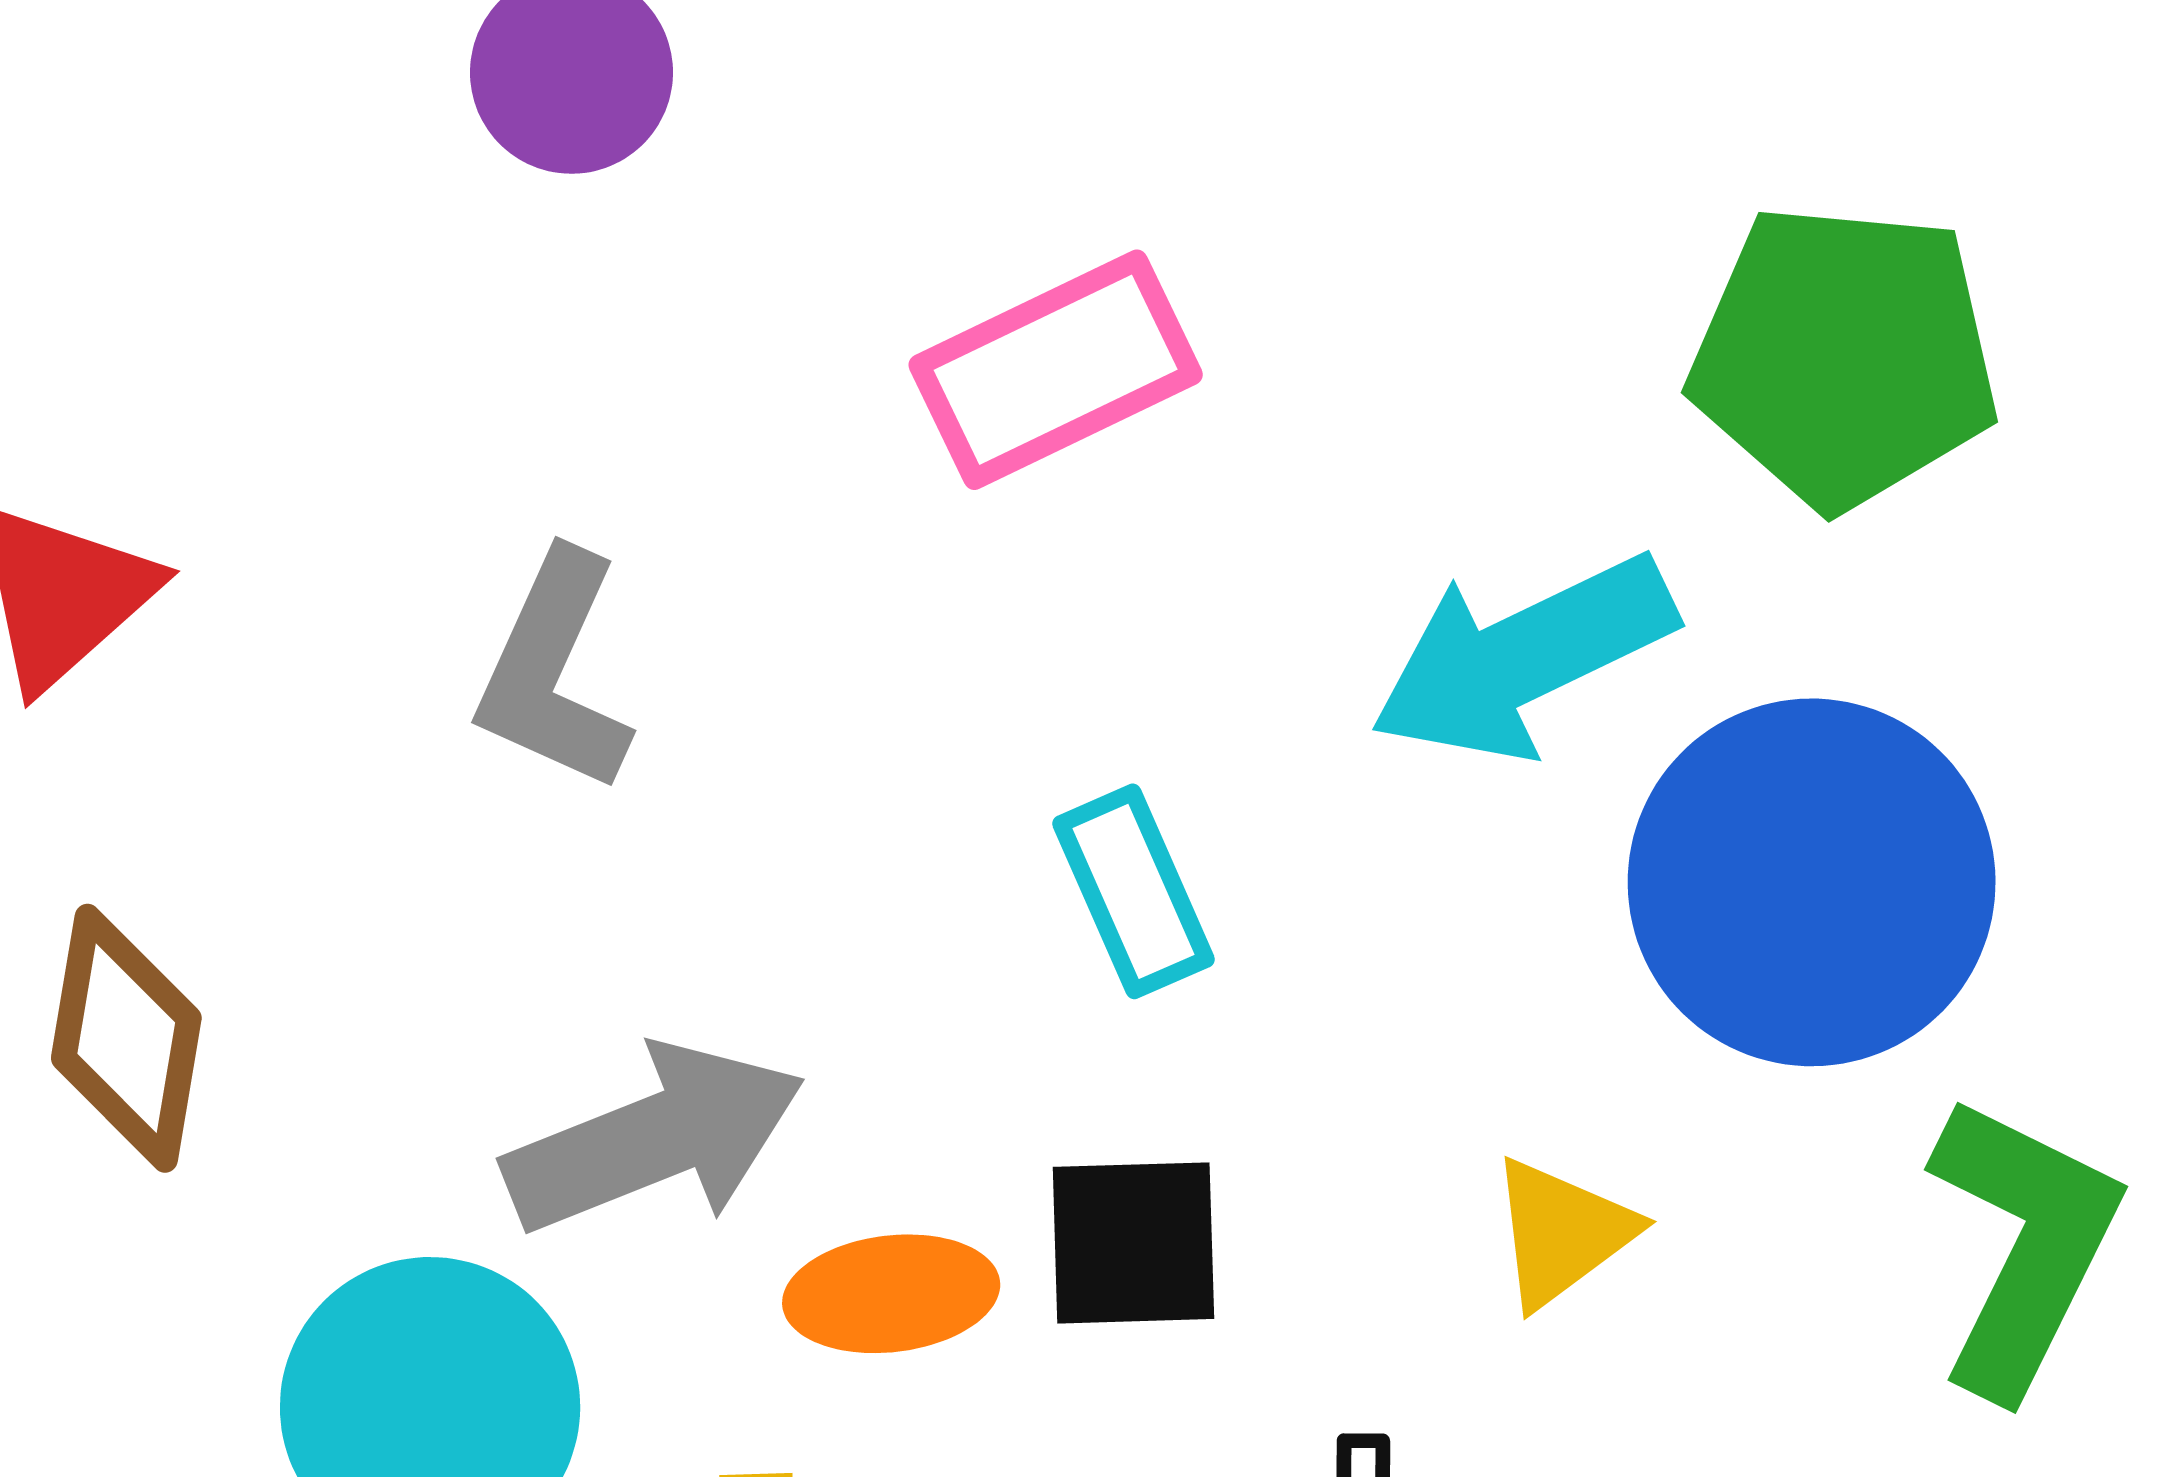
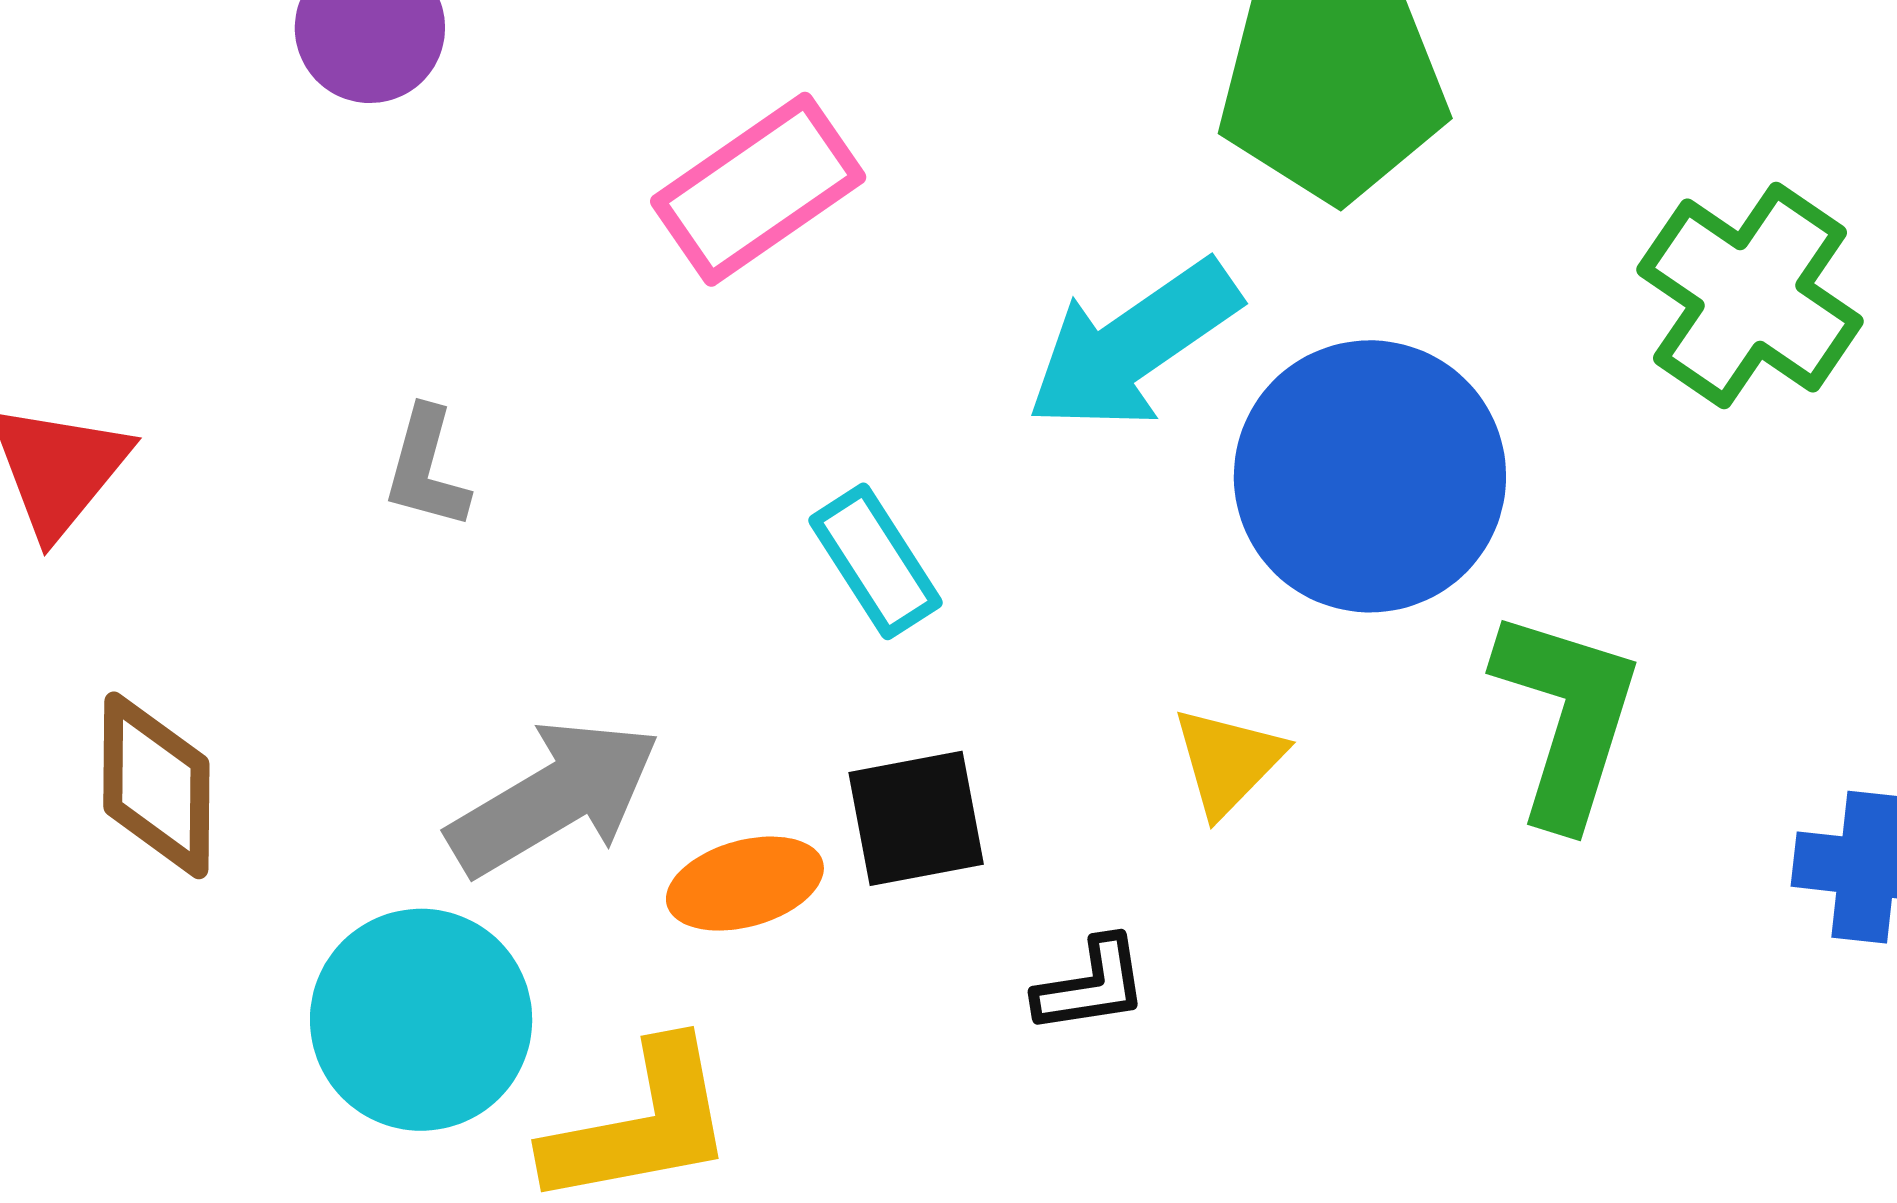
gray L-shape: (554, 672) -> (426, 468), size x0.7

